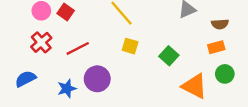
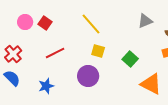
red cross: (41, 42) -> (13, 54), moved
blue semicircle: (26, 79) -> (12, 78), turned 72
purple circle: (97, 79) -> (88, 76), moved

